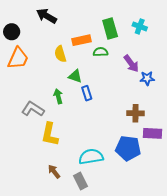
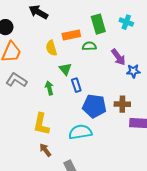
green triangle: (75, 76) -> (65, 69), turned 32
gray L-shape: (33, 109) -> (16, 80), moved
blue pentagon: (128, 148) -> (94, 106), moved
cyan semicircle: (91, 157) -> (80, 132), moved
brown arrow: (54, 171) -> (45, 150), moved

